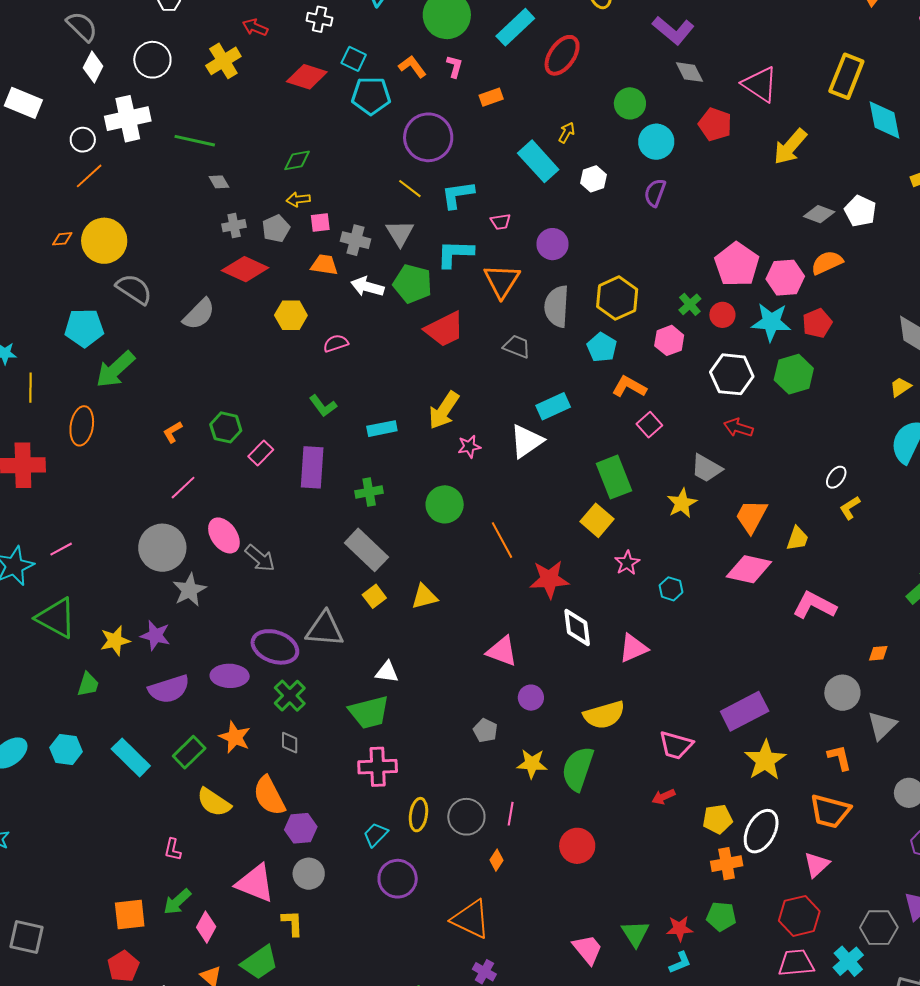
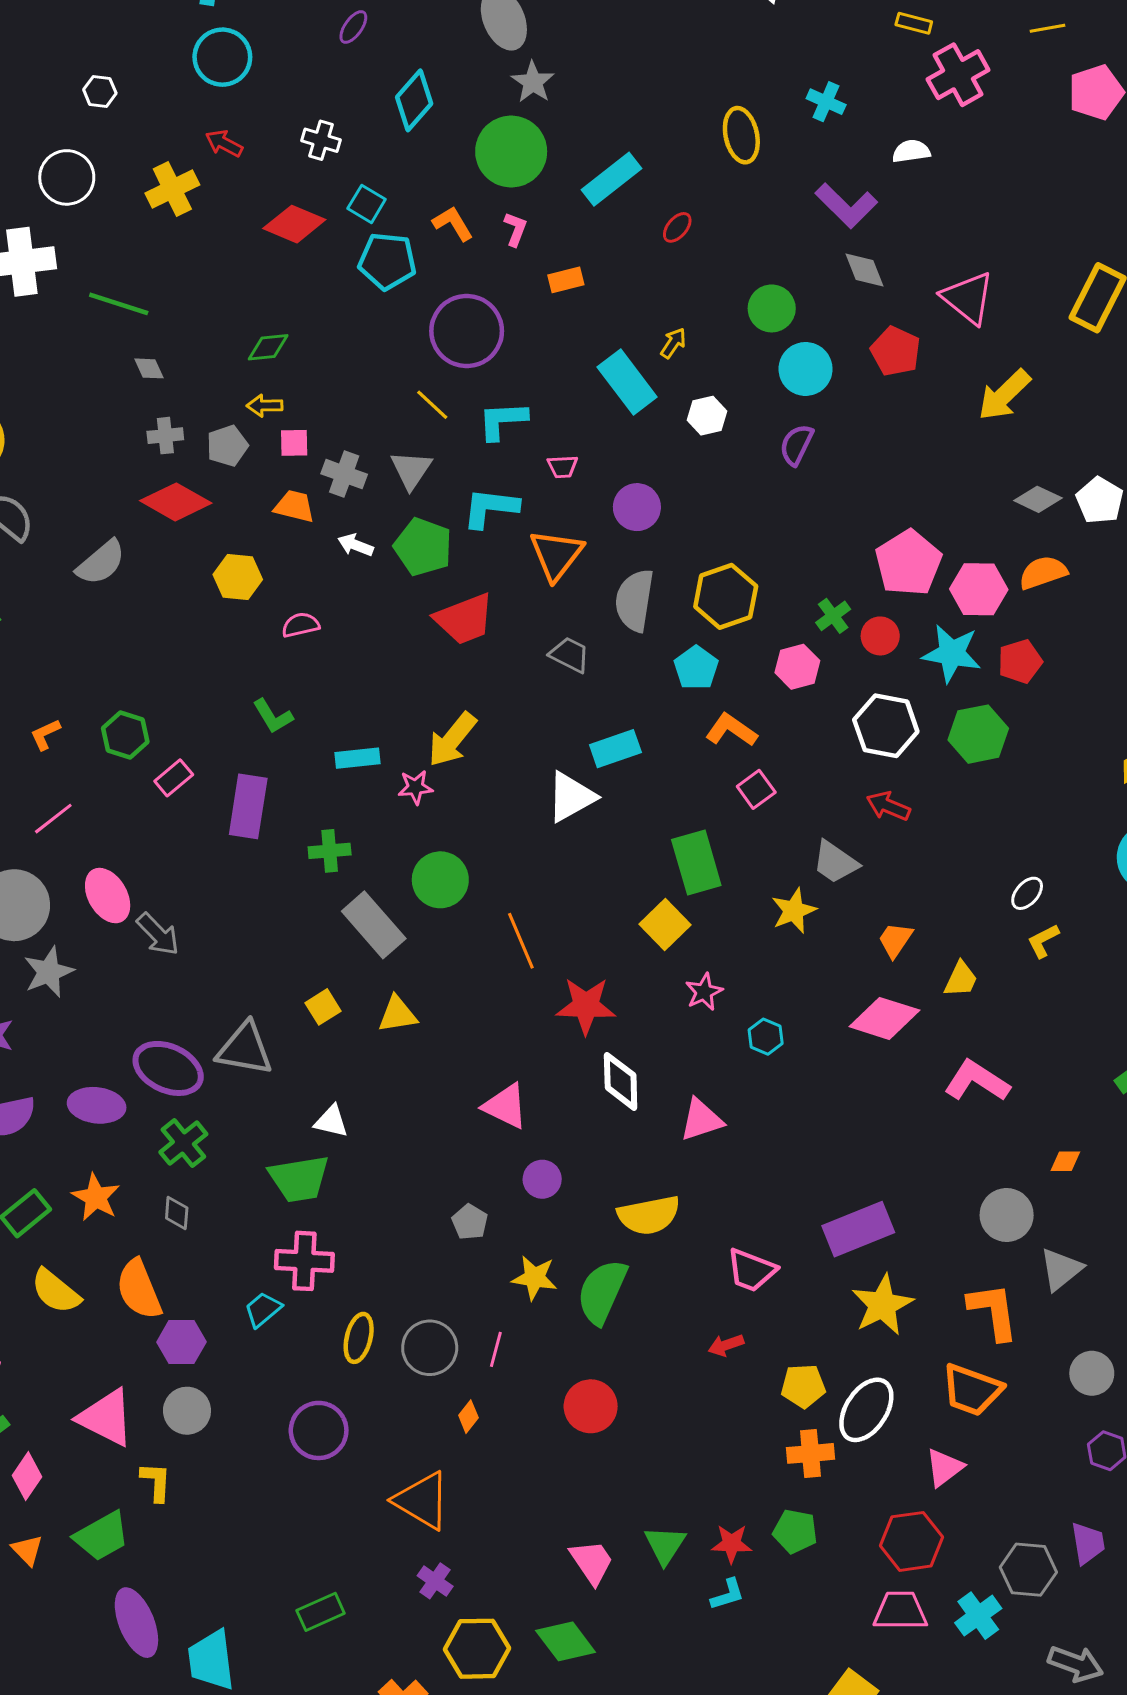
red ellipse: (562, 55) -> (677, 227), size x0.5
white arrow: (367, 287) -> (355, 545), size x0.7
pink star: (469, 446) -> (415, 787), moved
orange trapezoid: (751, 516) -> (895, 940), size x0.7
gray rectangle: (366, 550) -> (374, 925), moved
orange L-shape: (839, 758) -> (993, 1311), size x1.5
cyan trapezoid: (376, 835) -> (263, 1310), moved

